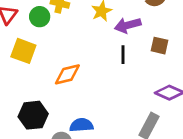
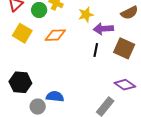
brown square: (159, 46) -> (124, 48), size x1.5
orange diamond: (67, 74) -> (55, 35), moved

